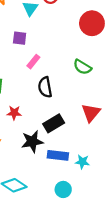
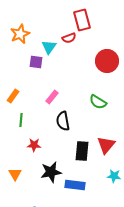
purple square: (20, 38) -> (36, 62), moved
black rectangle: (54, 123) -> (82, 151), moved, turned -54
cyan star: (82, 162) -> (114, 176), moved

